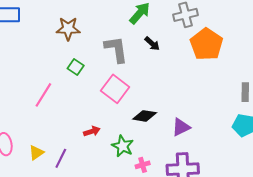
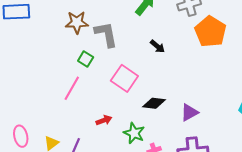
black arrow: (152, 44) -> (157, 46), moved
gray L-shape: (116, 49) -> (106, 34), moved
pink line: (43, 95) -> (72, 88), moved

